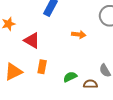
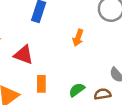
orange arrow: (79, 35) -> (78, 38), turned 112

